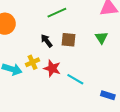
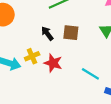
cyan line: (75, 79) -> (90, 74), moved

